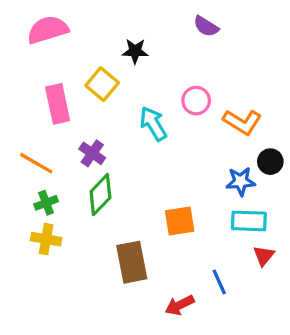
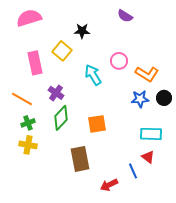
blue star: (241, 181) -> (140, 99), moved
orange square: (180, 221) -> (97, 124), moved
red triangle: (264, 256) -> (148, 157), moved, turned -32

